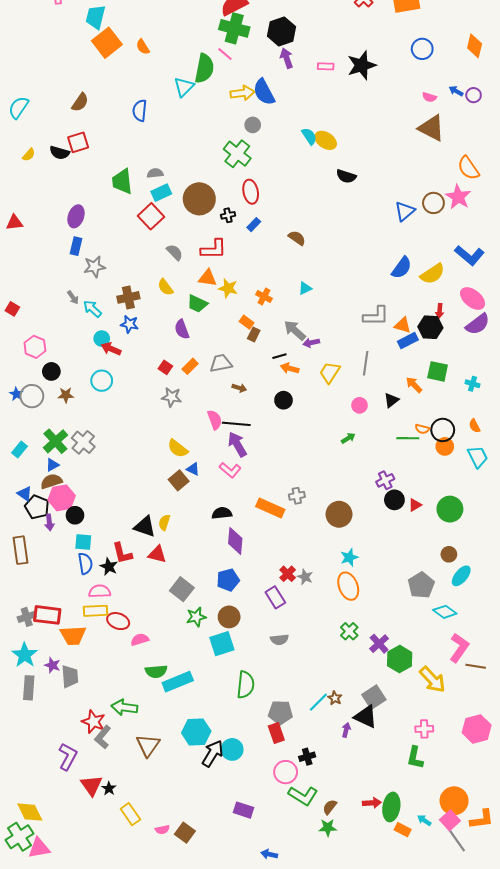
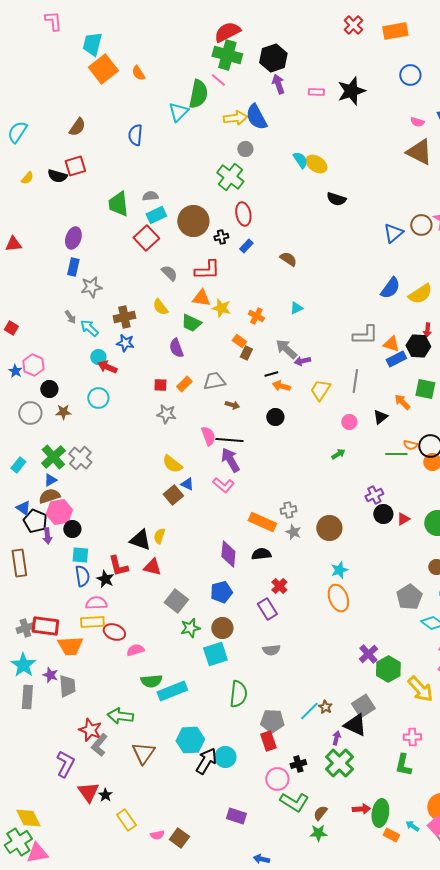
red square: (165, 367) -> (160, 385), turned -32
blue star: (16, 394) -> (15, 371), moved
black semicircle: (222, 513) -> (261, 554), moved
gray star: (305, 577) -> (293, 532), moved
green cross: (349, 631) -> (339, 763), moved, size x1.6

